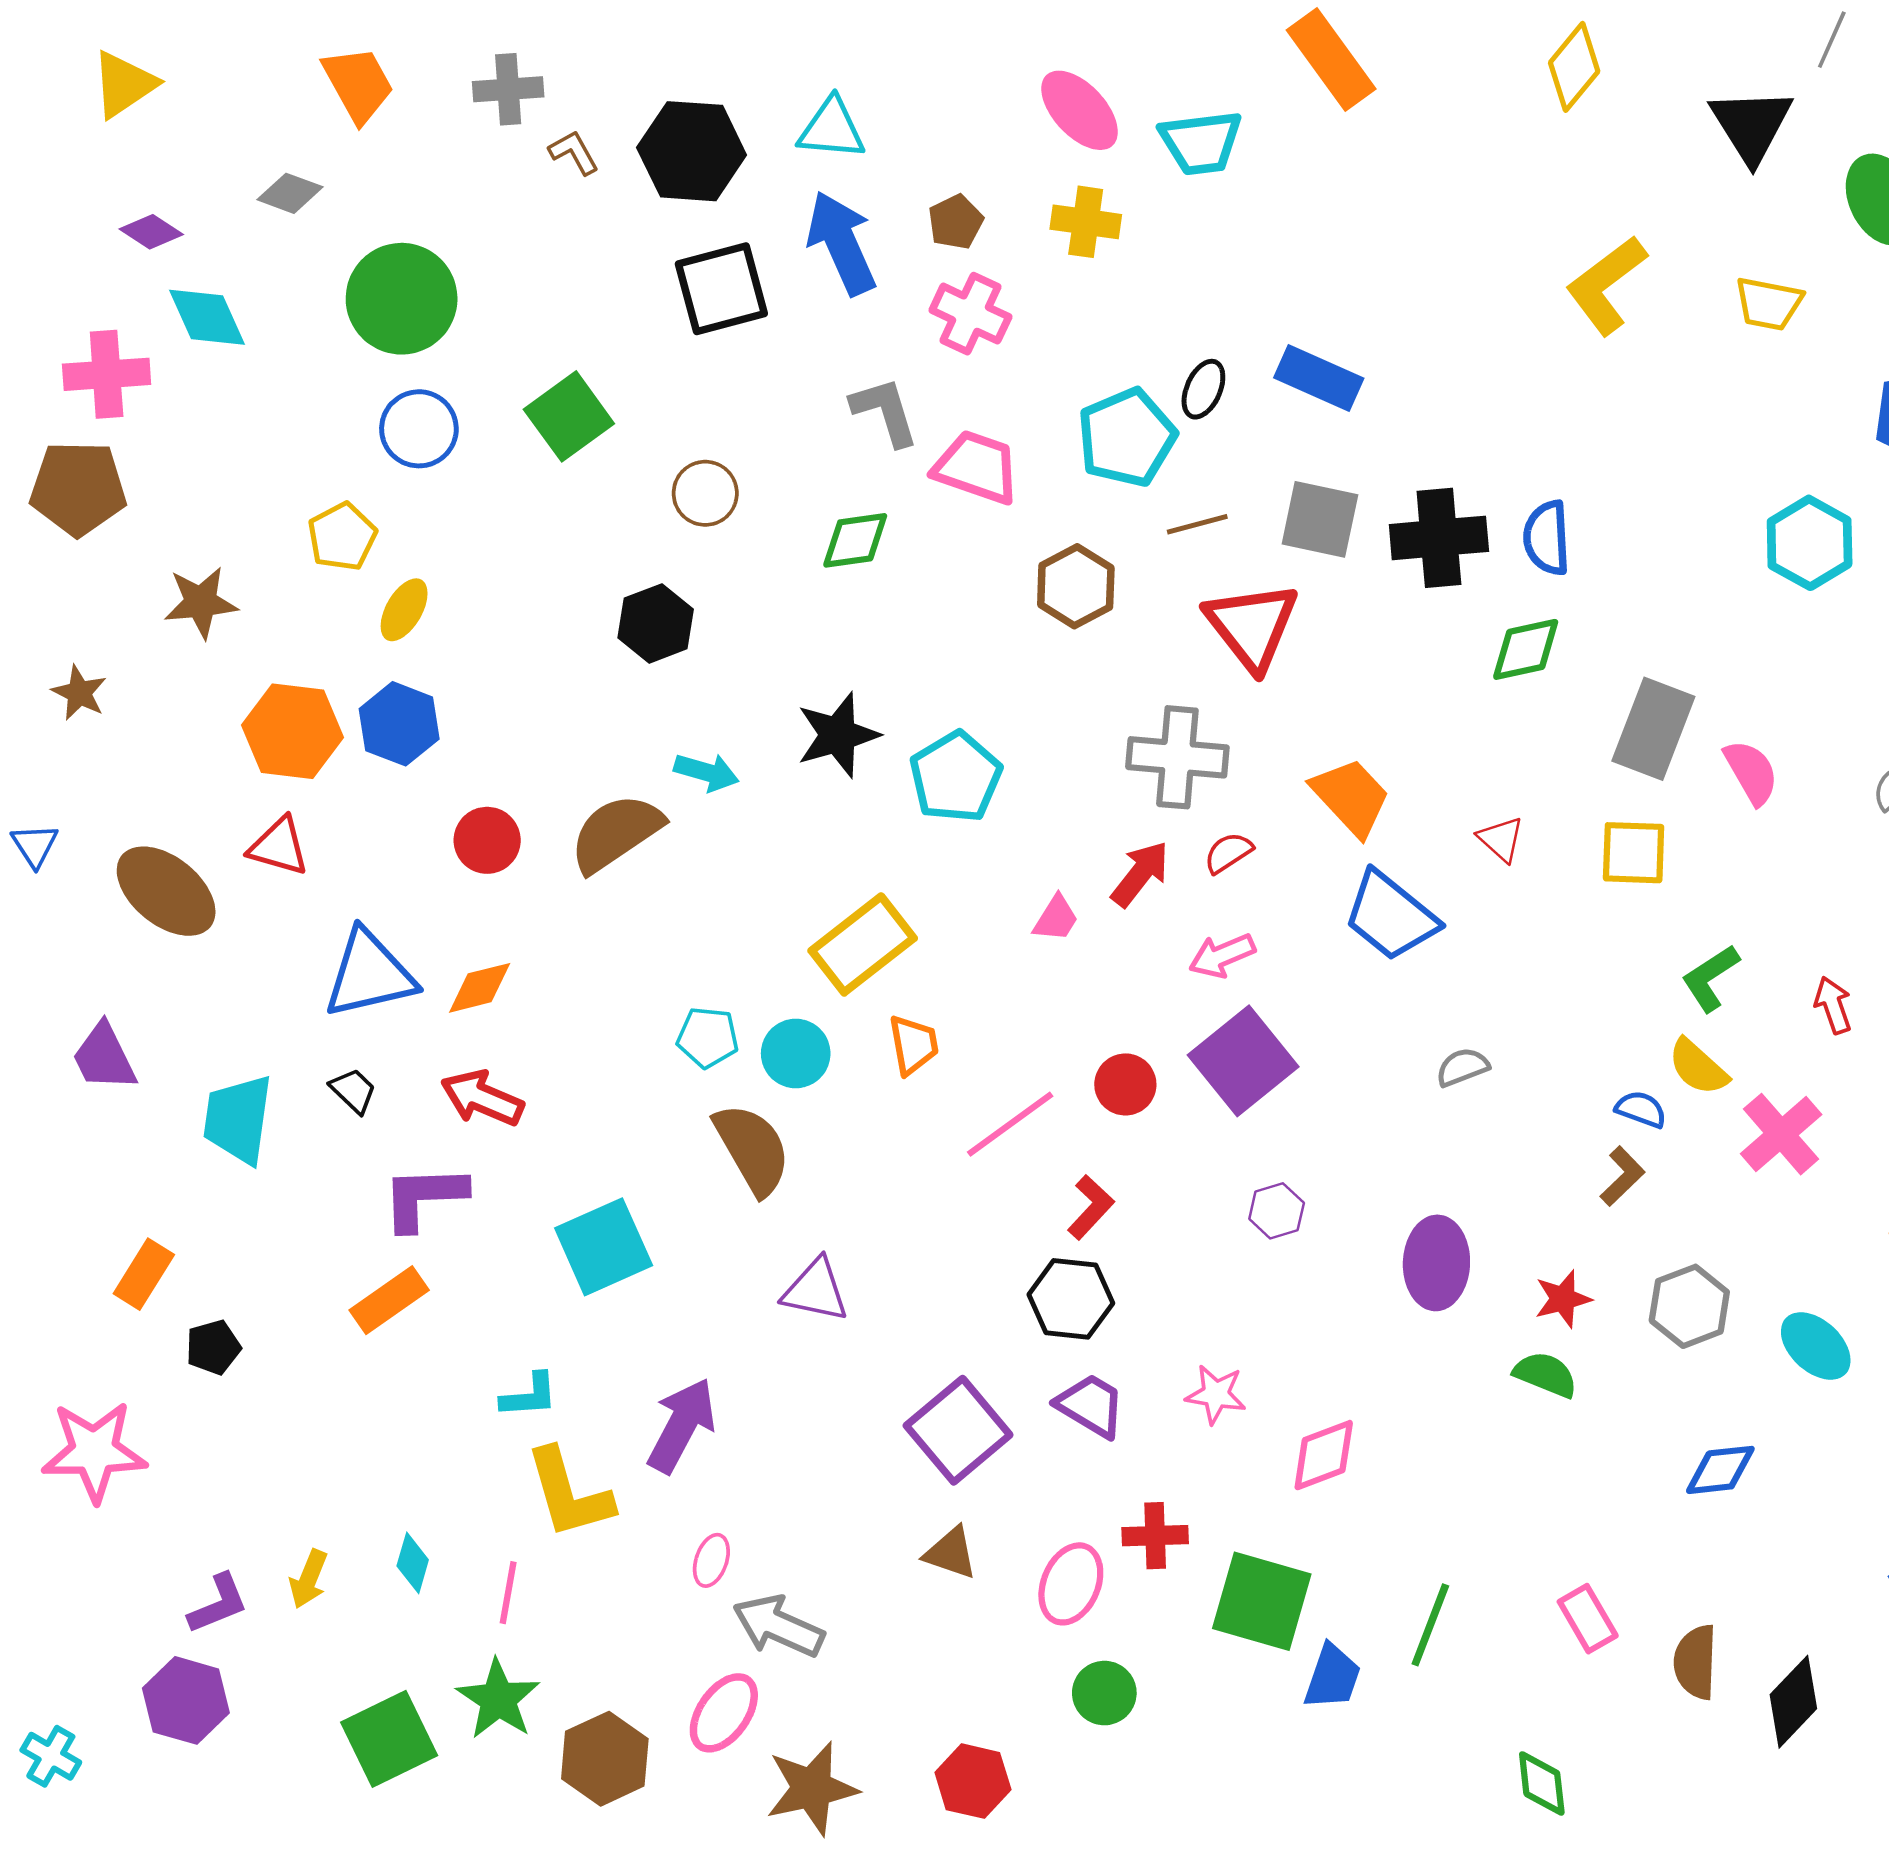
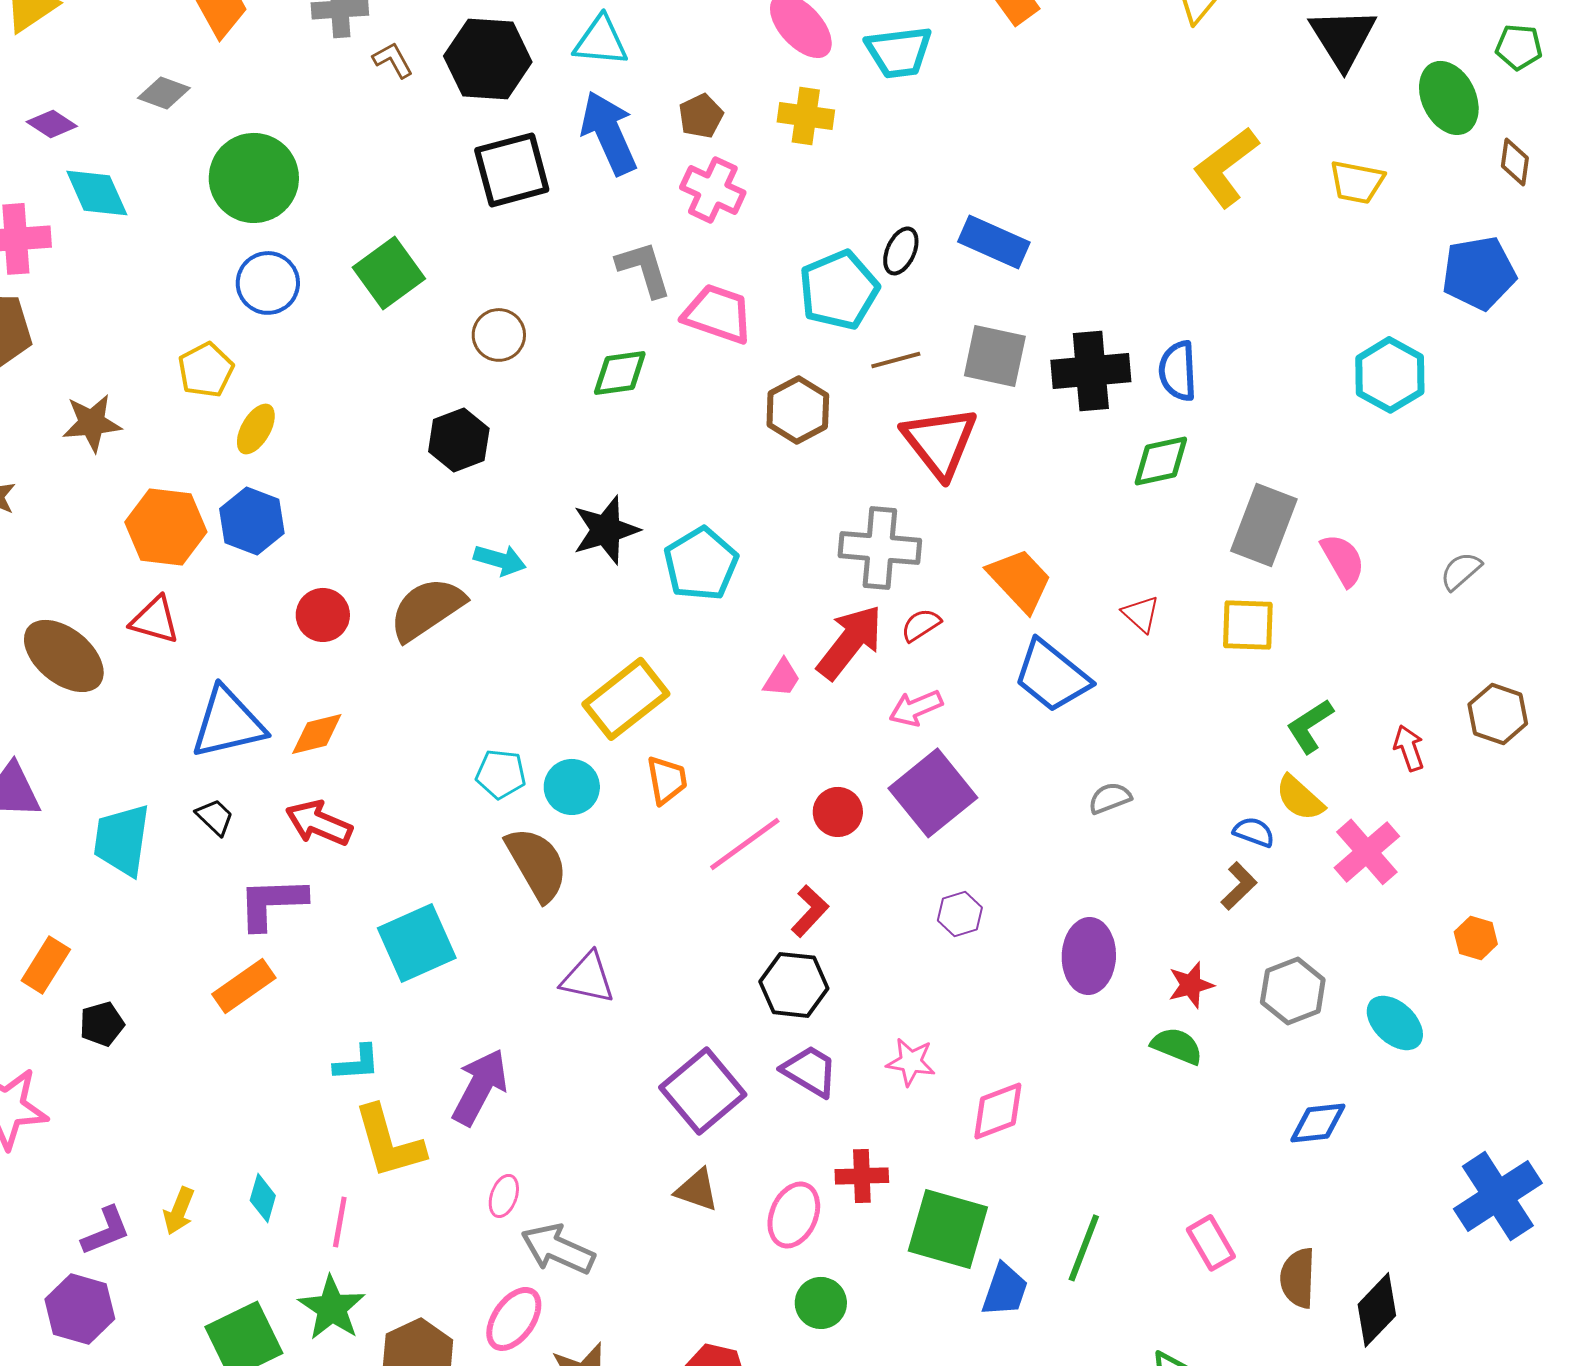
red arrow: (1140, 874) -> (850, 642), size x1.4

